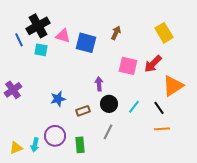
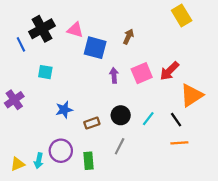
yellow rectangle: (164, 33) -> (182, 16), moved
pink triangle: (63, 36) -> (75, 30), moved
cyan square: (41, 50) -> (45, 72), moved
pink square: (128, 66) -> (142, 73), turned -36
purple arrow: (99, 84) -> (114, 75), moved

